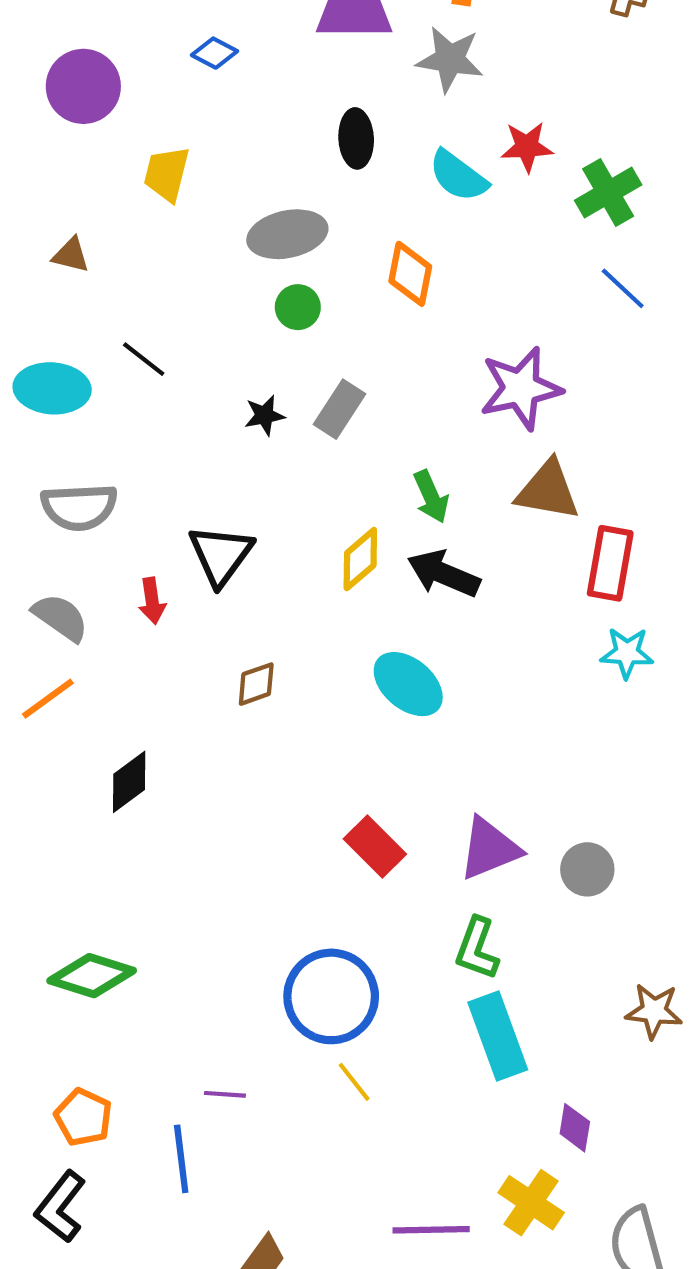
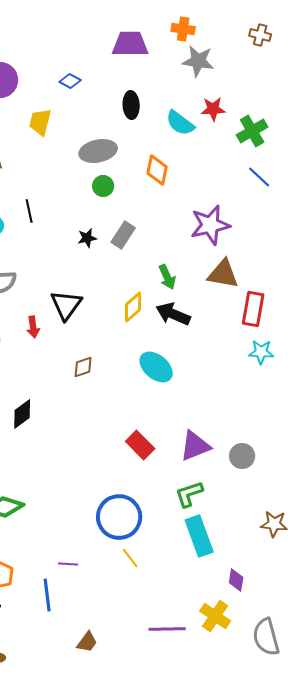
blue diamond: (215, 53) -> (70, 81), moved
gray star: (450, 59) -> (198, 61), moved
black line: (144, 359) -> (29, 211), turned 40
green L-shape: (477, 949) -> (189, 494), turned 52

